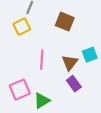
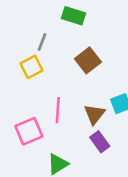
brown square: (65, 22) -> (88, 60), turned 30
pink square: (20, 90) -> (29, 131), moved

